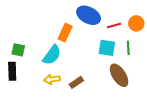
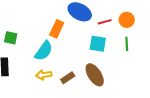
green line: (128, 48) -> (127, 44), moved
green square: (18, 50) -> (11, 38), moved
brown ellipse: (119, 75) -> (95, 75), moved

